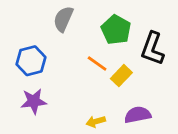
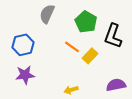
purple semicircle: (138, 115) -> (116, 85), moved

